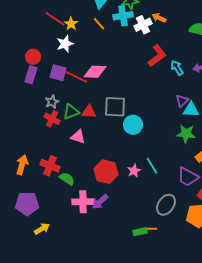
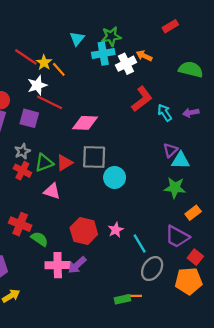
orange line: (99, 24) -> (59, 69), moved
pink diamond: (95, 72) -> (85, 123), moved
red line: (76, 77) -> (50, 102), moved
red triangle: (89, 112) -> (64, 163), turned -35
cyan line: (152, 166) -> (140, 243), moved

